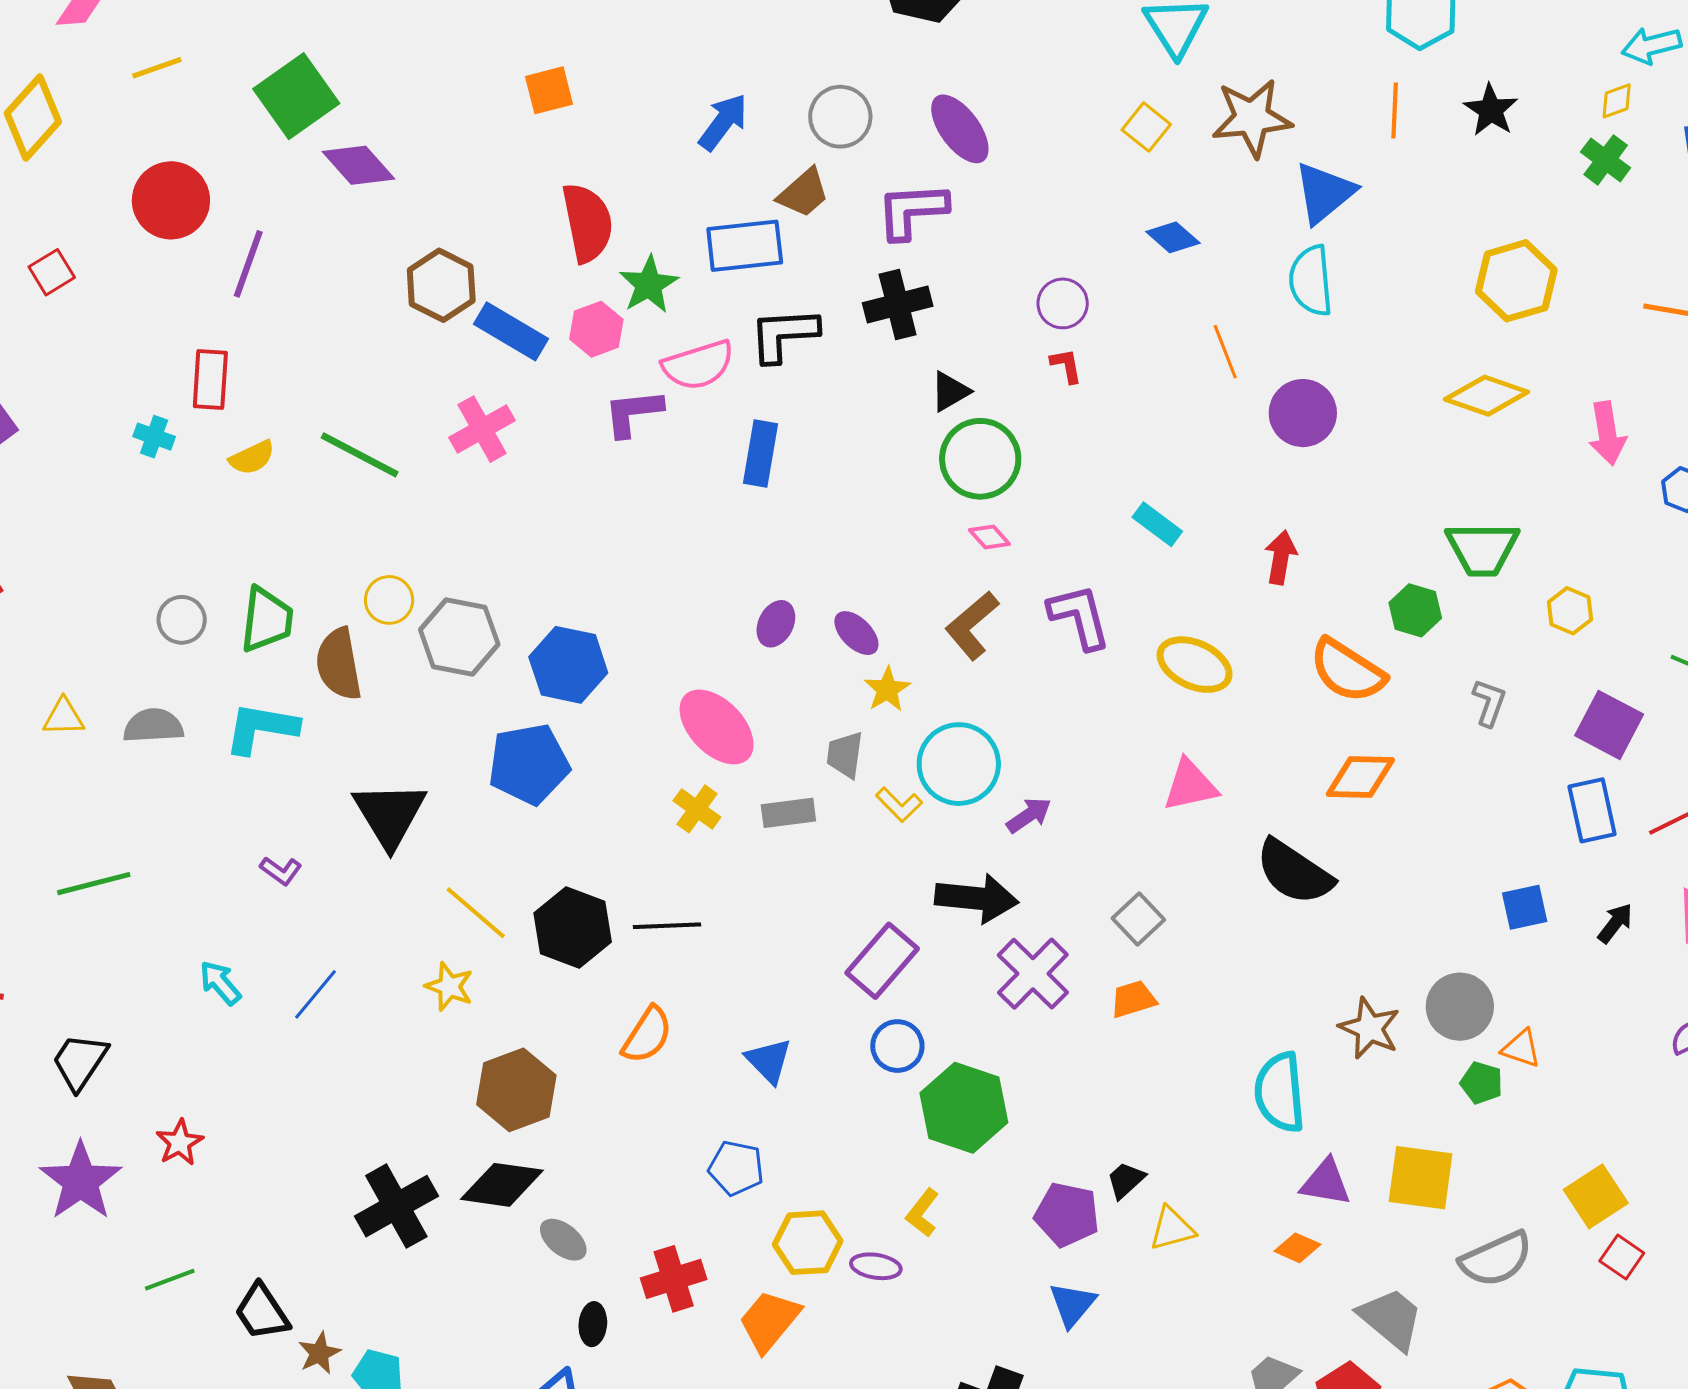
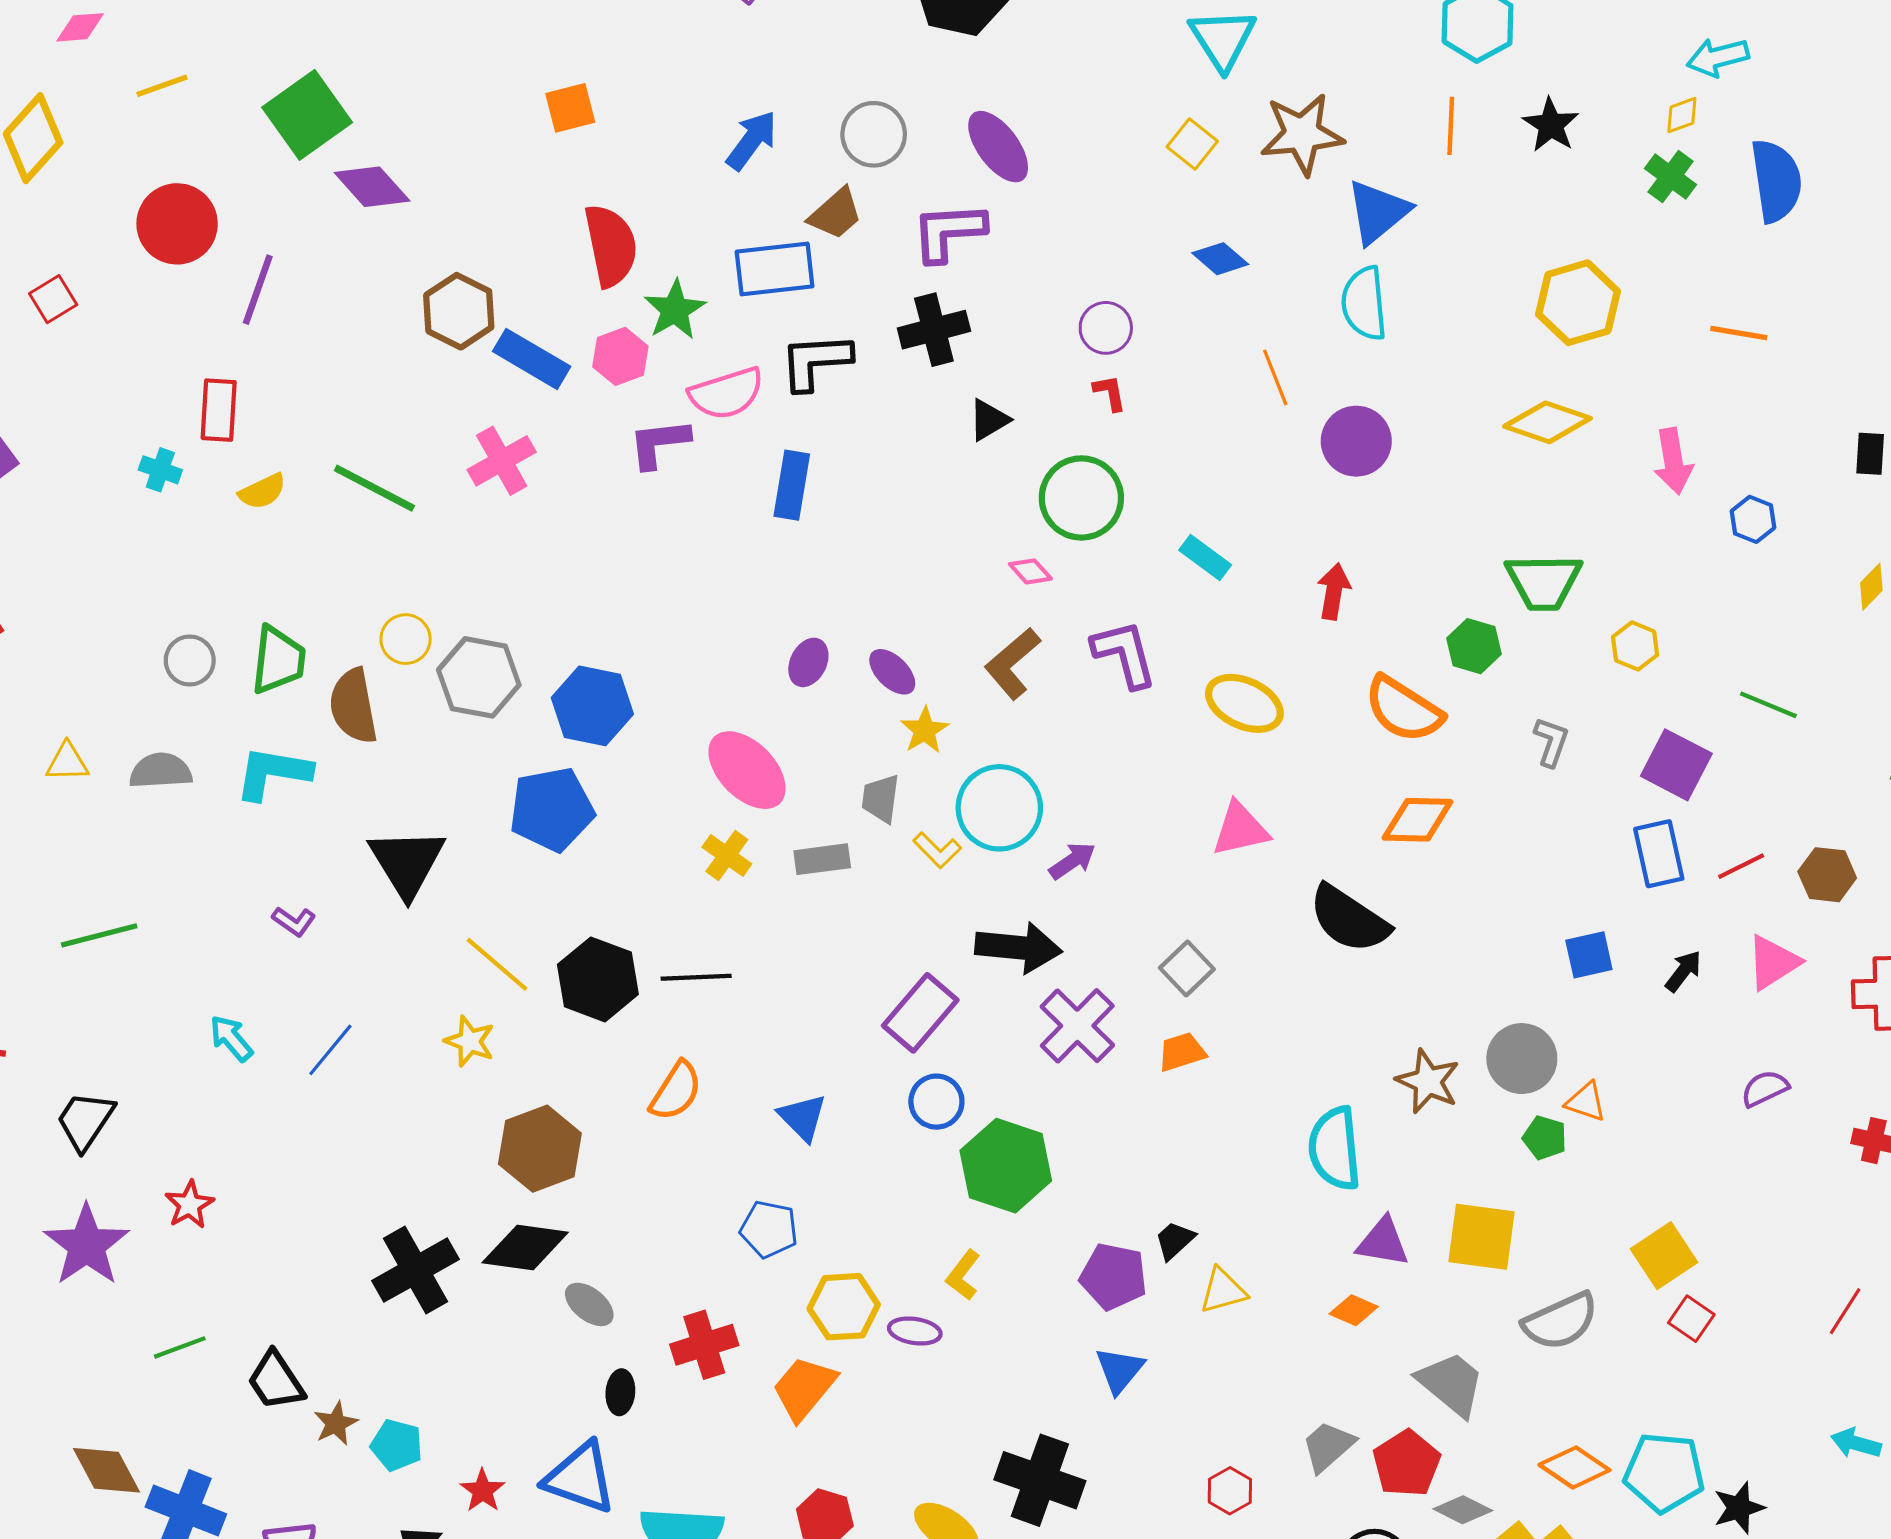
green circle: (980, 459) -> (1081, 498), moved

